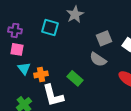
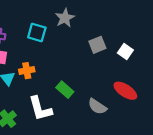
gray semicircle: (98, 59) -> (97, 106), moved
orange cross: (41, 74) -> (27, 71), moved

